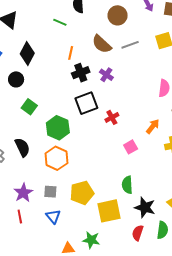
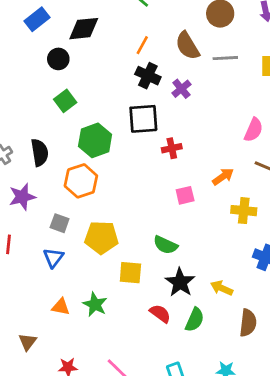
black diamond: (27, 53) -> (84, 29), turned 40
black cross: (81, 73) -> (148, 76), turned 30
green semicircle: (127, 185) -> (165, 245), turned -78
purple star: (23, 193) -> (22, 197), moved
yellow square: (109, 211) -> (130, 273), size x0.7
red semicircle: (138, 233) -> (160, 314), turned 91

